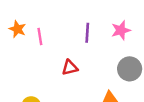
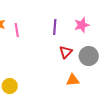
red triangle: (70, 68) -> (66, 52), moved, turned -32

